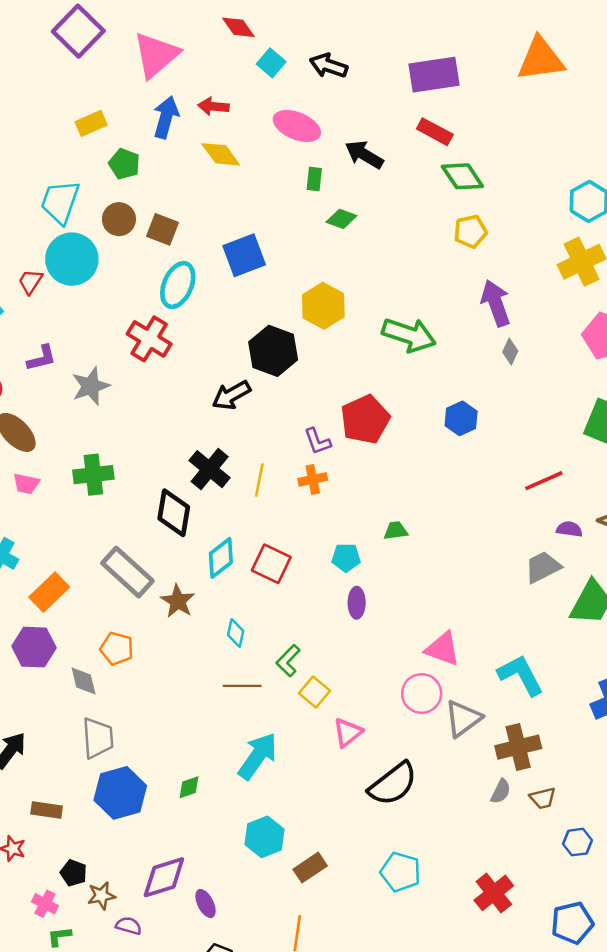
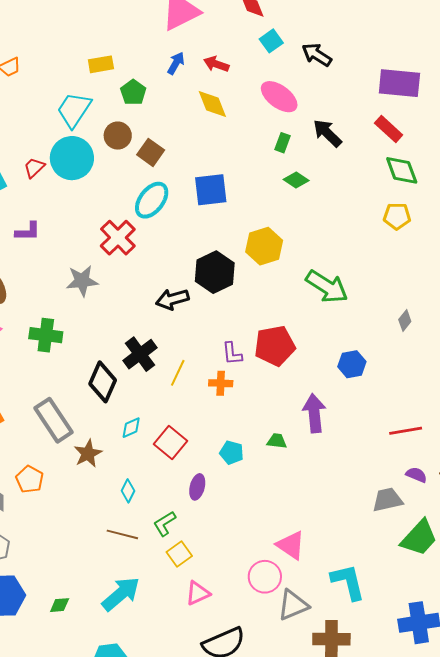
blue arrow: (166, 117) -> (176, 63), size x0.7
yellow rectangle: (91, 123) -> (101, 64), moved
purple arrow: (496, 303) -> (314, 413), moved
gray star: (91, 386) -> (82, 281), moved
cyan diamond: (221, 558) -> (131, 428), size x0.7
purple ellipse: (357, 603) -> (197, 487), moved

